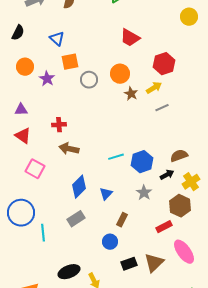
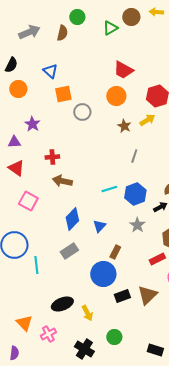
orange circle: (25, 67) -> (18, 89), moved
orange circle: (120, 74) -> (116, 96), moved
purple star: (47, 79) -> (32, 124), moved
gray line: (162, 108) -> (134, 156), moved, turned -48
blue circle: (110, 242) -> (103, 274), size x1.6

